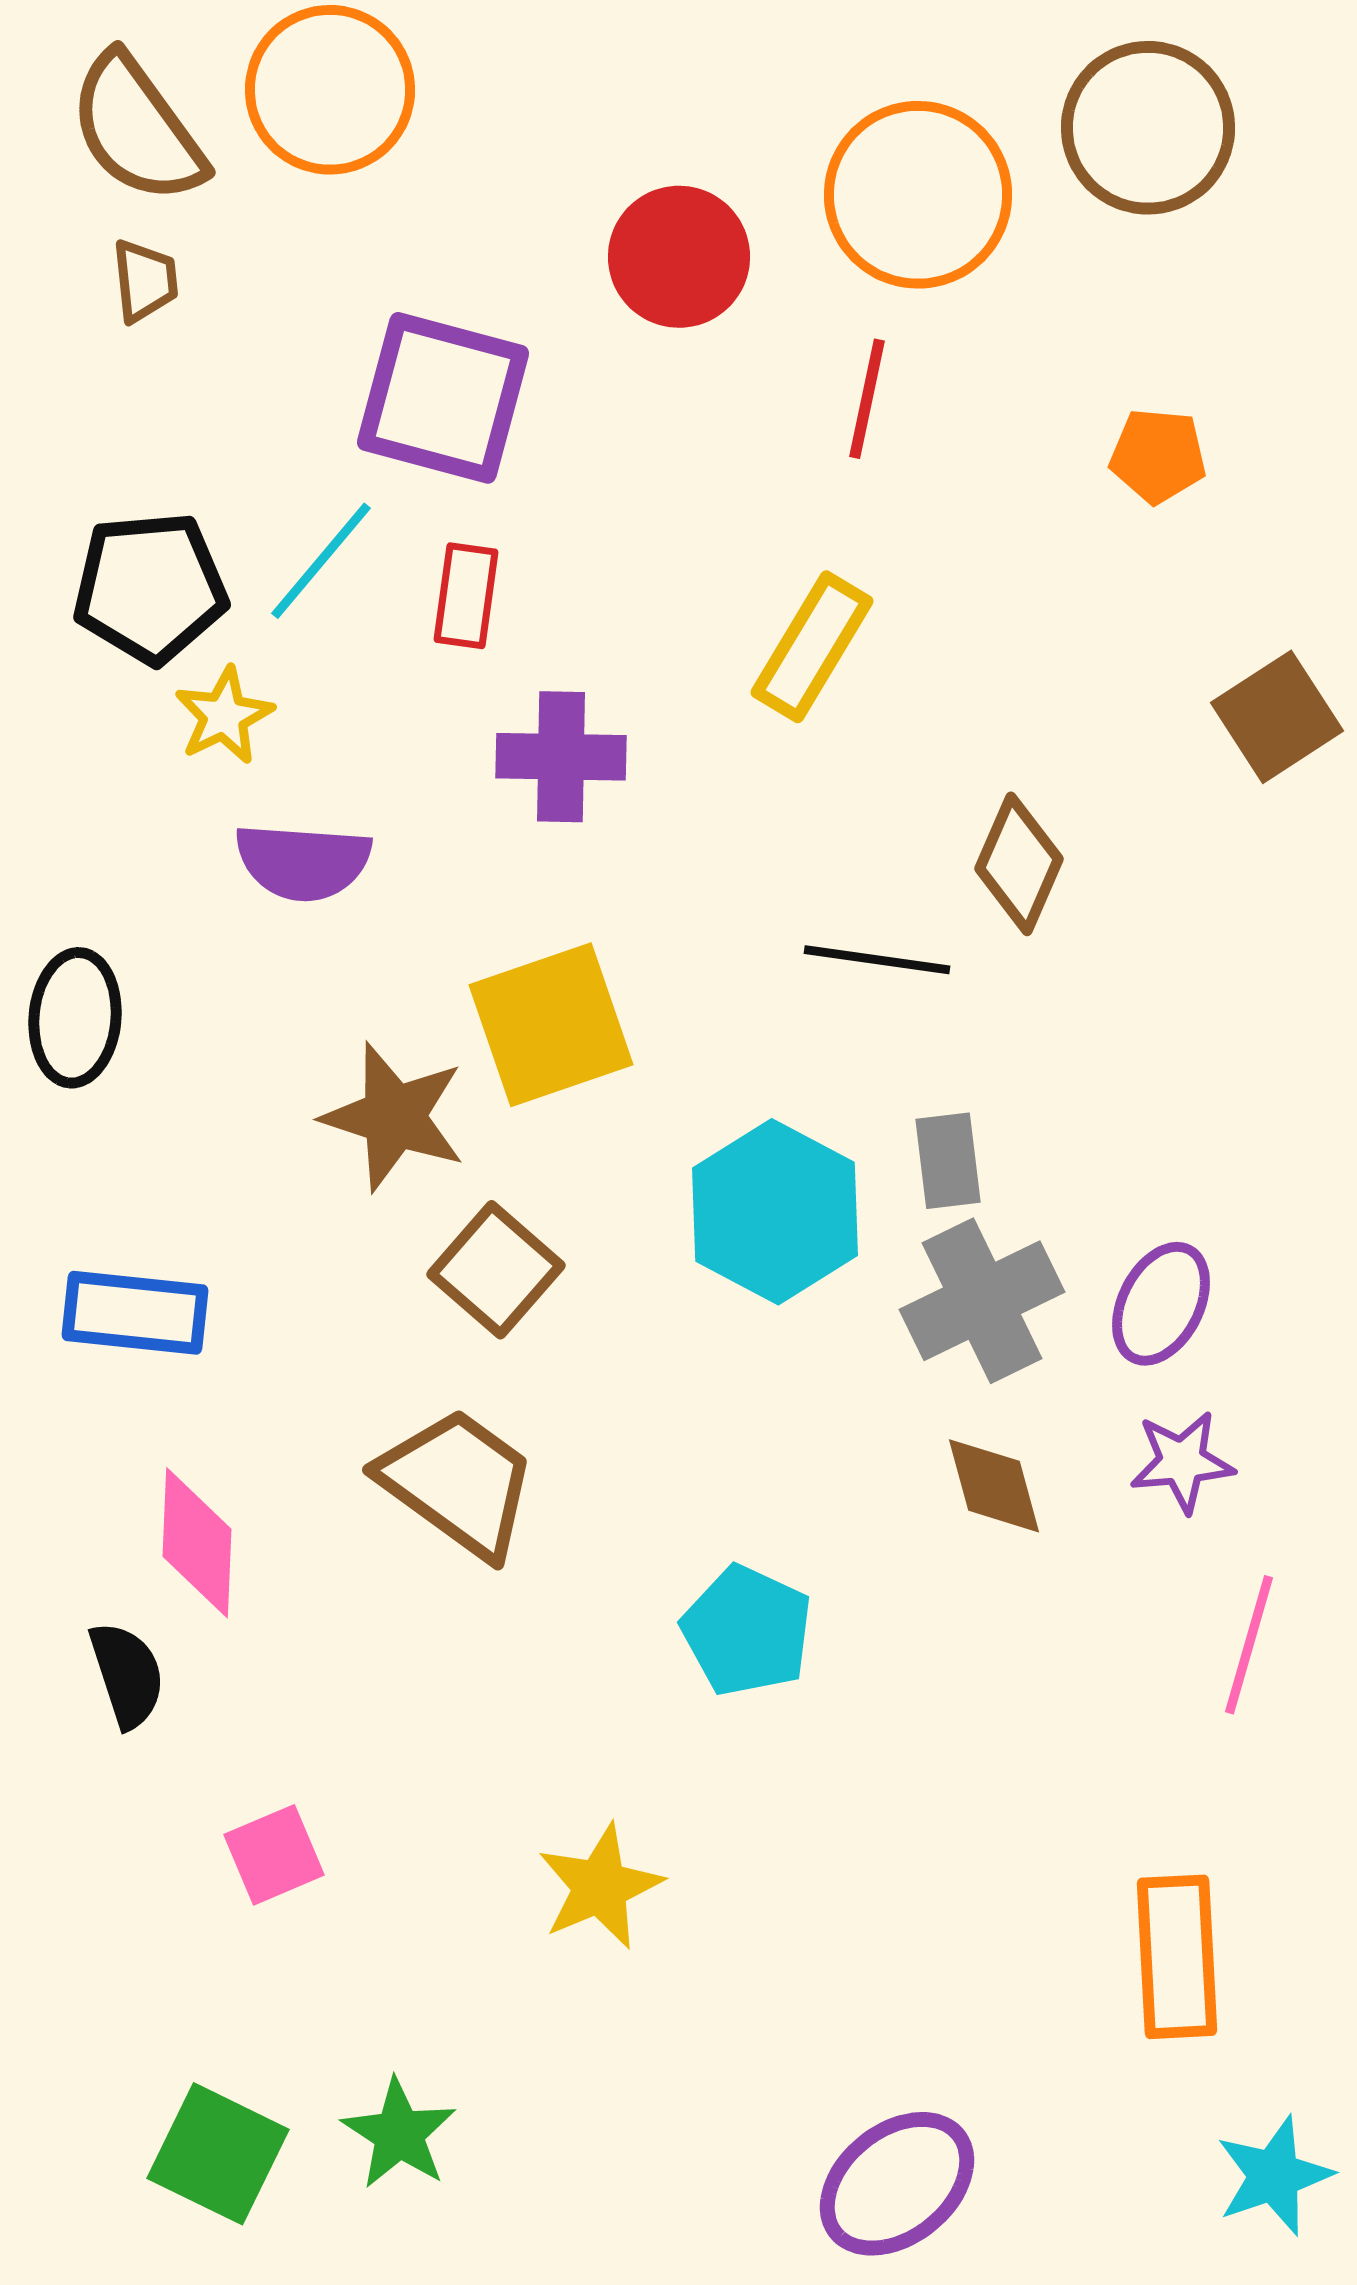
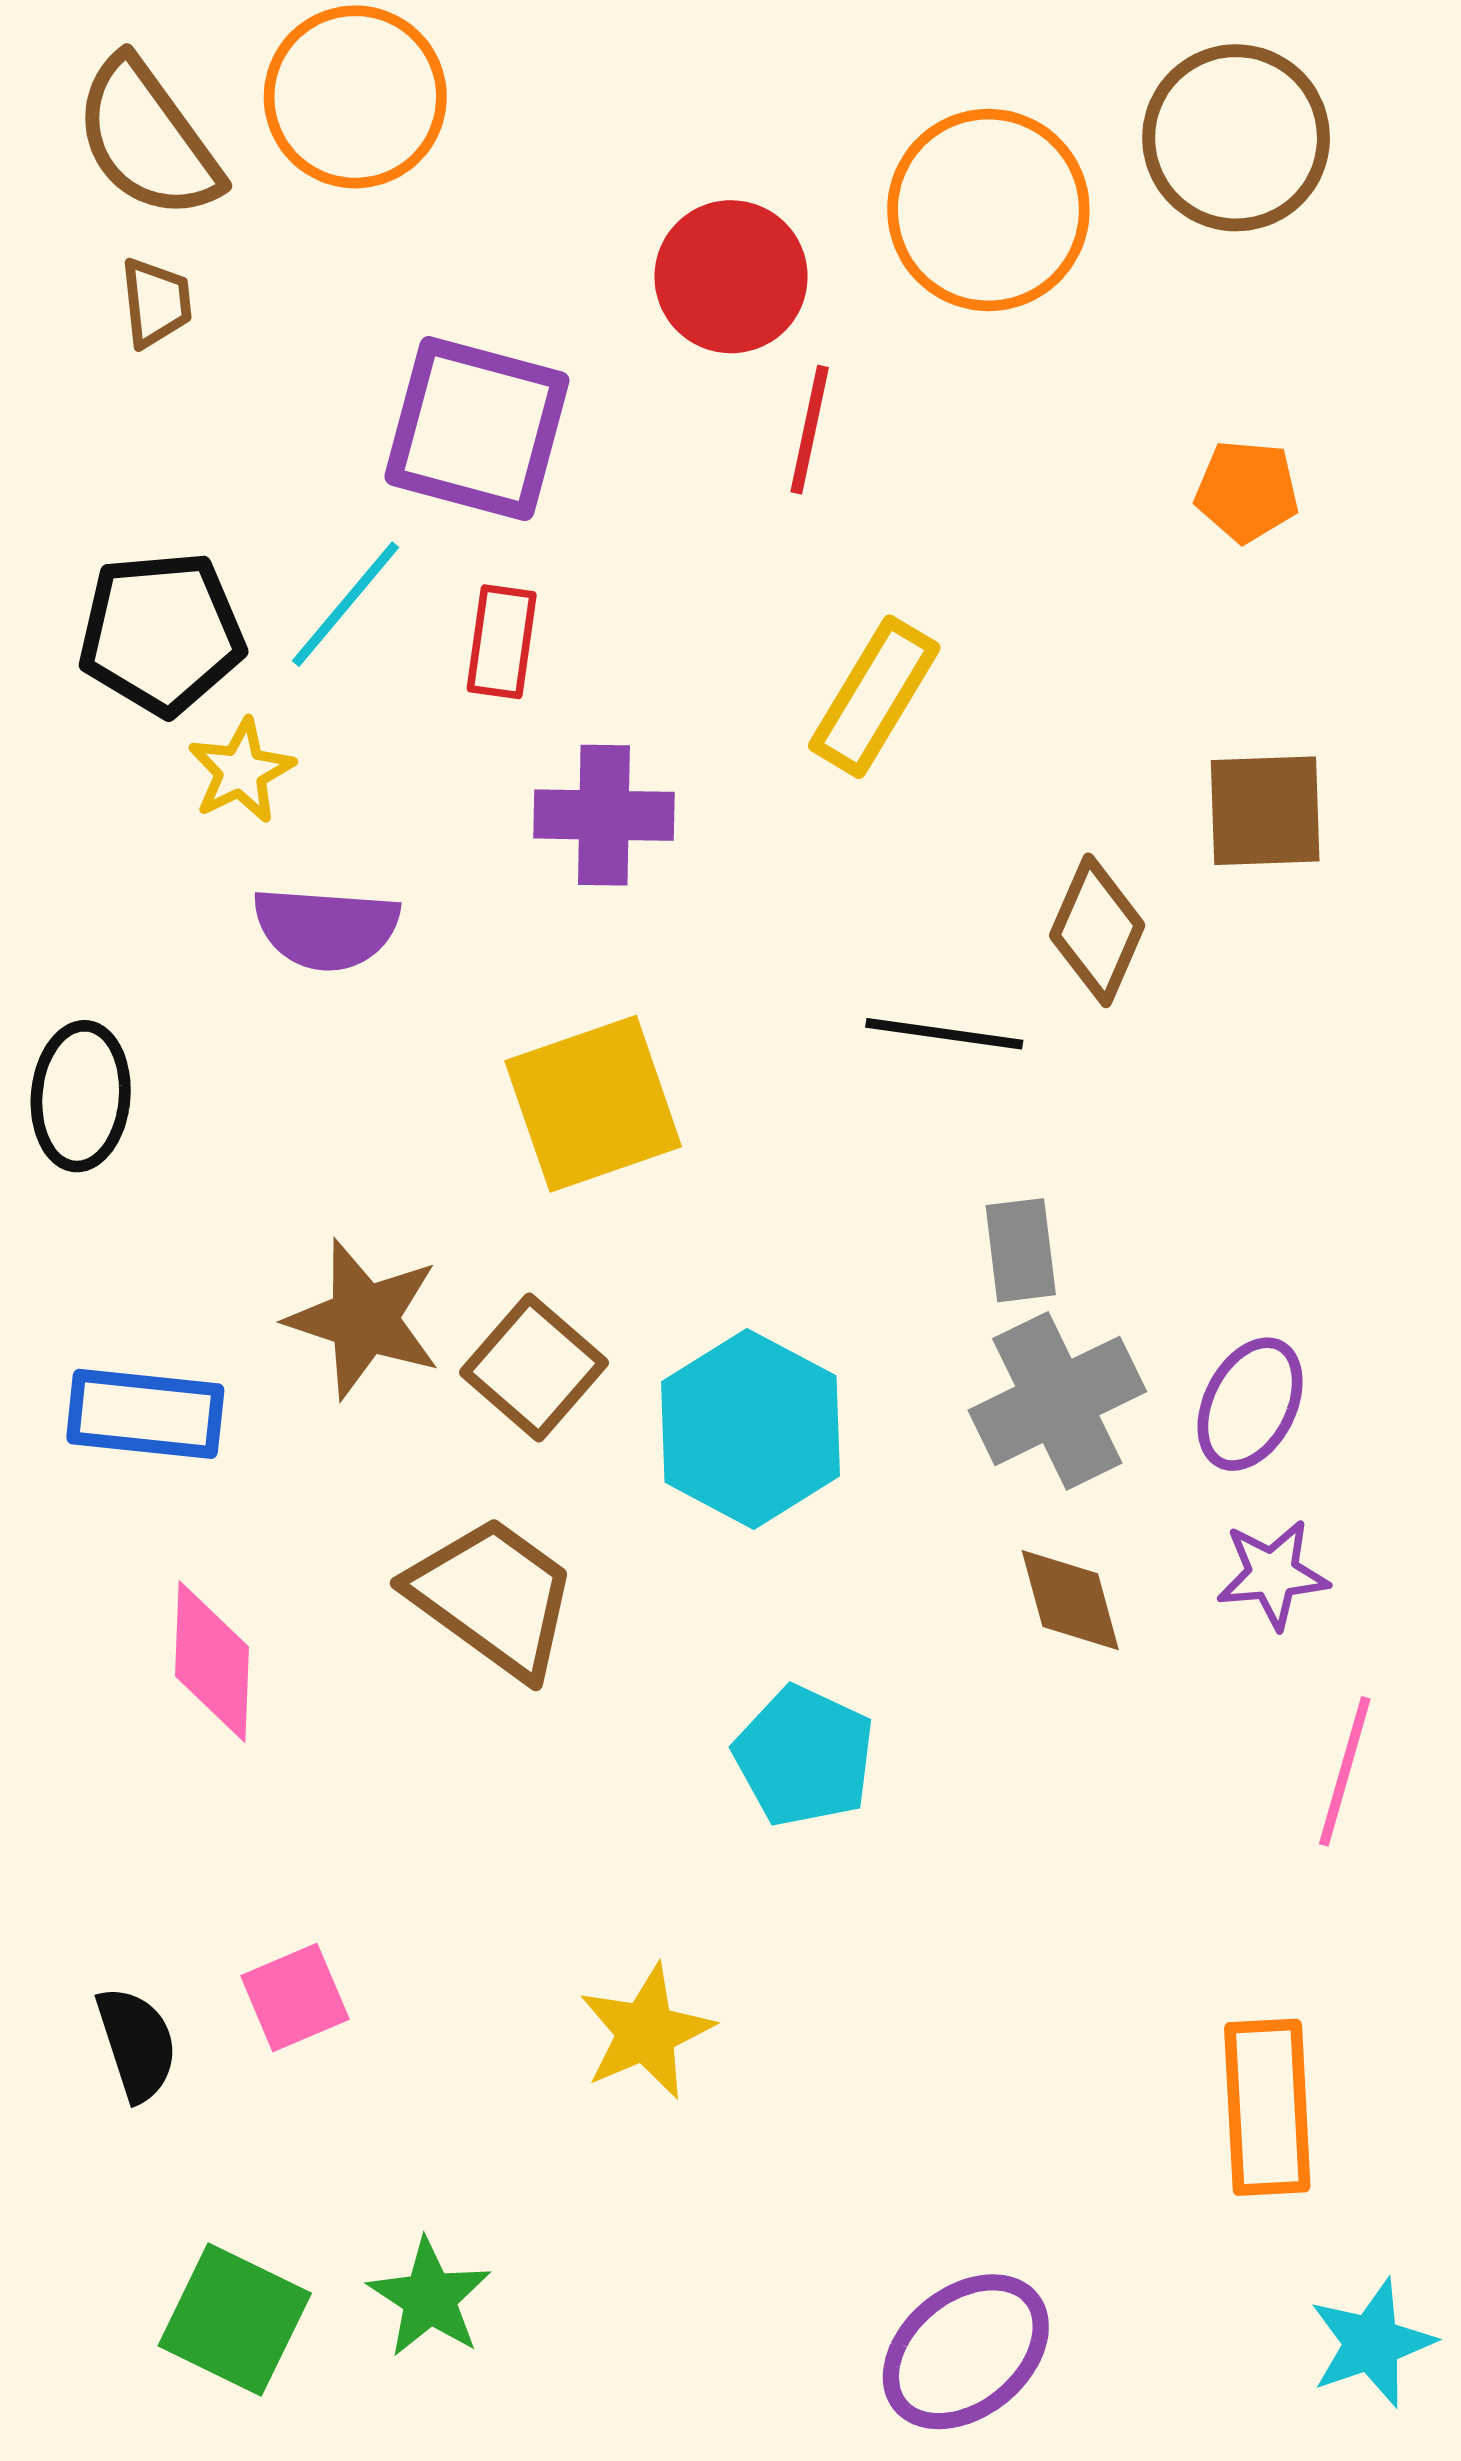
red line: (867, 399) -> (810, 430), moved
brown square: (1277, 717) -> (1265, 811), moved, turned 31
brown star: (394, 1117) -> (364, 1319), moved
cyan hexagon: (775, 1212) -> (750, 1429), moved
black semicircle: (127, 1675) -> (137, 2044), moved

